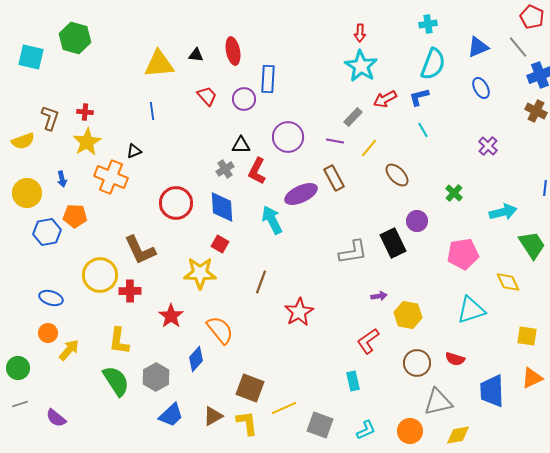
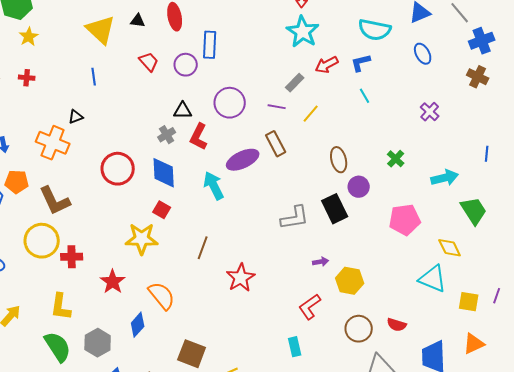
yellow triangle: (159, 64) -> (101, 30), turned 48
cyan semicircle: (433, 64) -> (375, 30), turned 80
yellow star: (87, 142) -> (29, 37), moved, size x0.7
brown ellipse: (397, 175) -> (339, 160), moved, turned 30
brown L-shape: (140, 250) -> (55, 201), moved
cyan triangle: (471, 310) -> (433, 279), moved, turned 40

